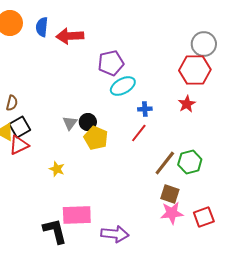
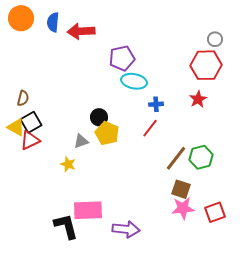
gray circle: (204, 44) -> (215, 39), size x0.6
cyan ellipse: (123, 86) -> (134, 81), turned 40
gray triangle: (70, 123) -> (81, 141), moved, turned 35

